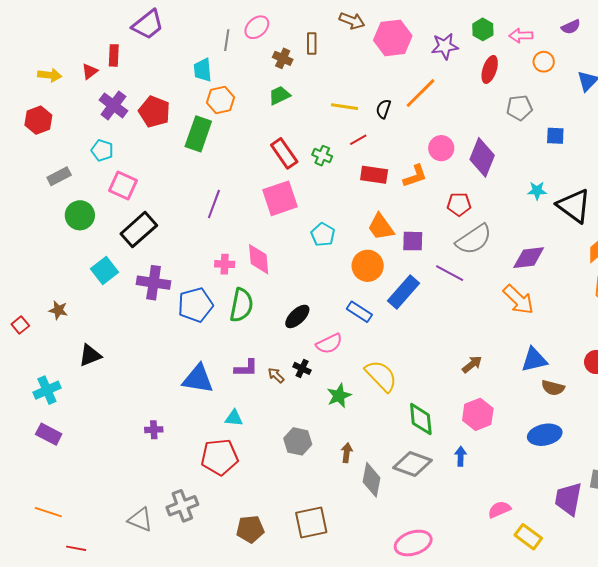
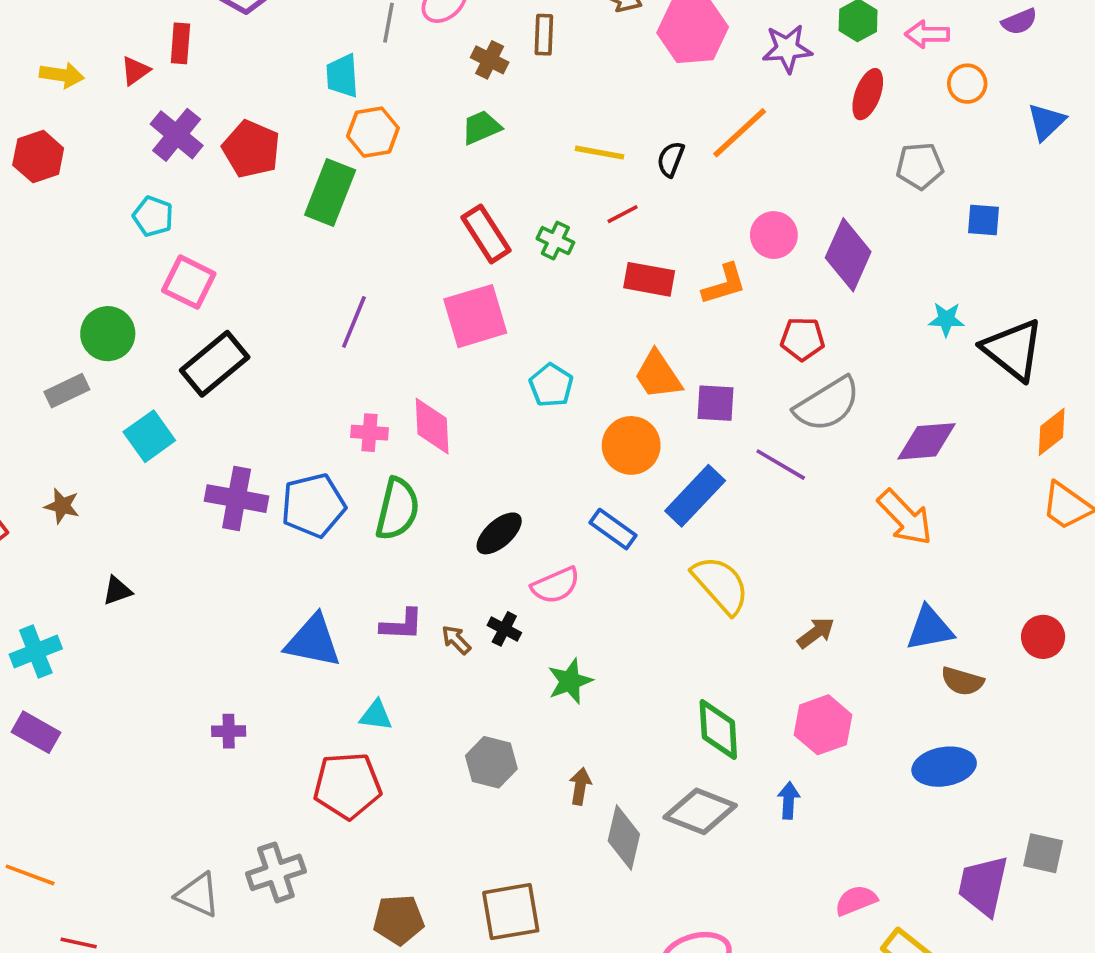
gray rectangle: (59, 176) -> (67, 391), moved
purple cross: (154, 283) -> (237, 499), moved
black triangle: (90, 355) -> (117, 591), size x0.7
yellow semicircle: (381, 376) -> (721, 585), moved

